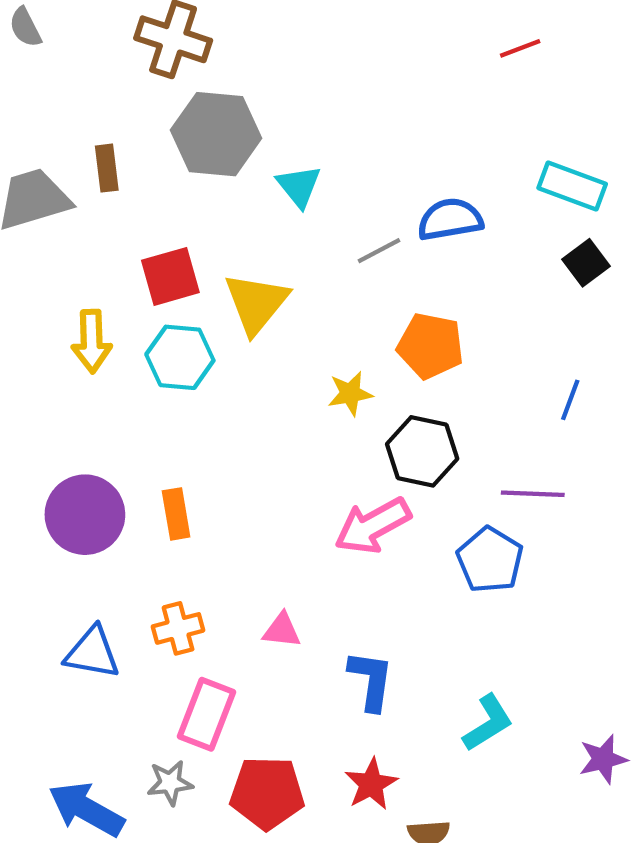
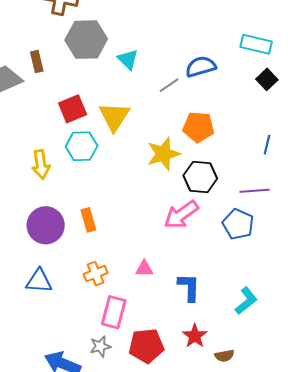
yellow arrow: (92, 341) -> (41, 164), moved
yellow star: (350, 394) -> (163, 154), size x1.6
blue triangle: (92, 653) -> (39, 281), moved

